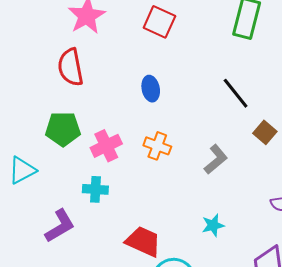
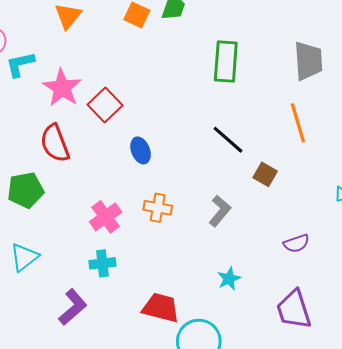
red square: (159, 22) -> (105, 105), moved, turned 32
green pentagon: (63, 129) -> (26, 190), moved

